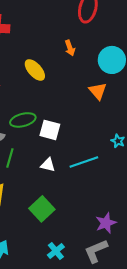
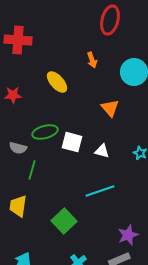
orange triangle: (98, 91) -> (110, 108), moved
cyan line: (84, 162) -> (100, 191), moved
white triangle: (48, 165) -> (102, 151), moved

